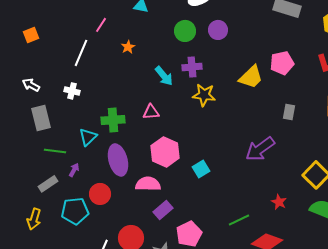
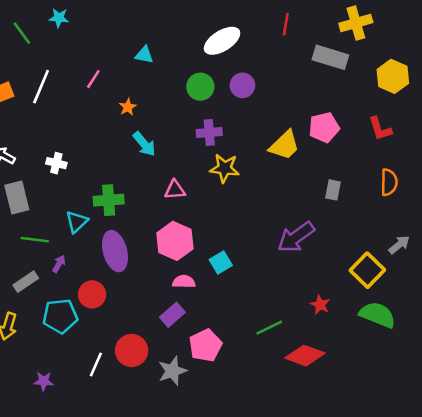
white line: (81, 53) -> (41, 87), moved
cyan arrow: (164, 76) -> (144, 144), moved
pink triangle: (151, 112) -> (175, 190), moved
pink semicircle: (148, 184) -> (184, 282), moved, size x0.7

